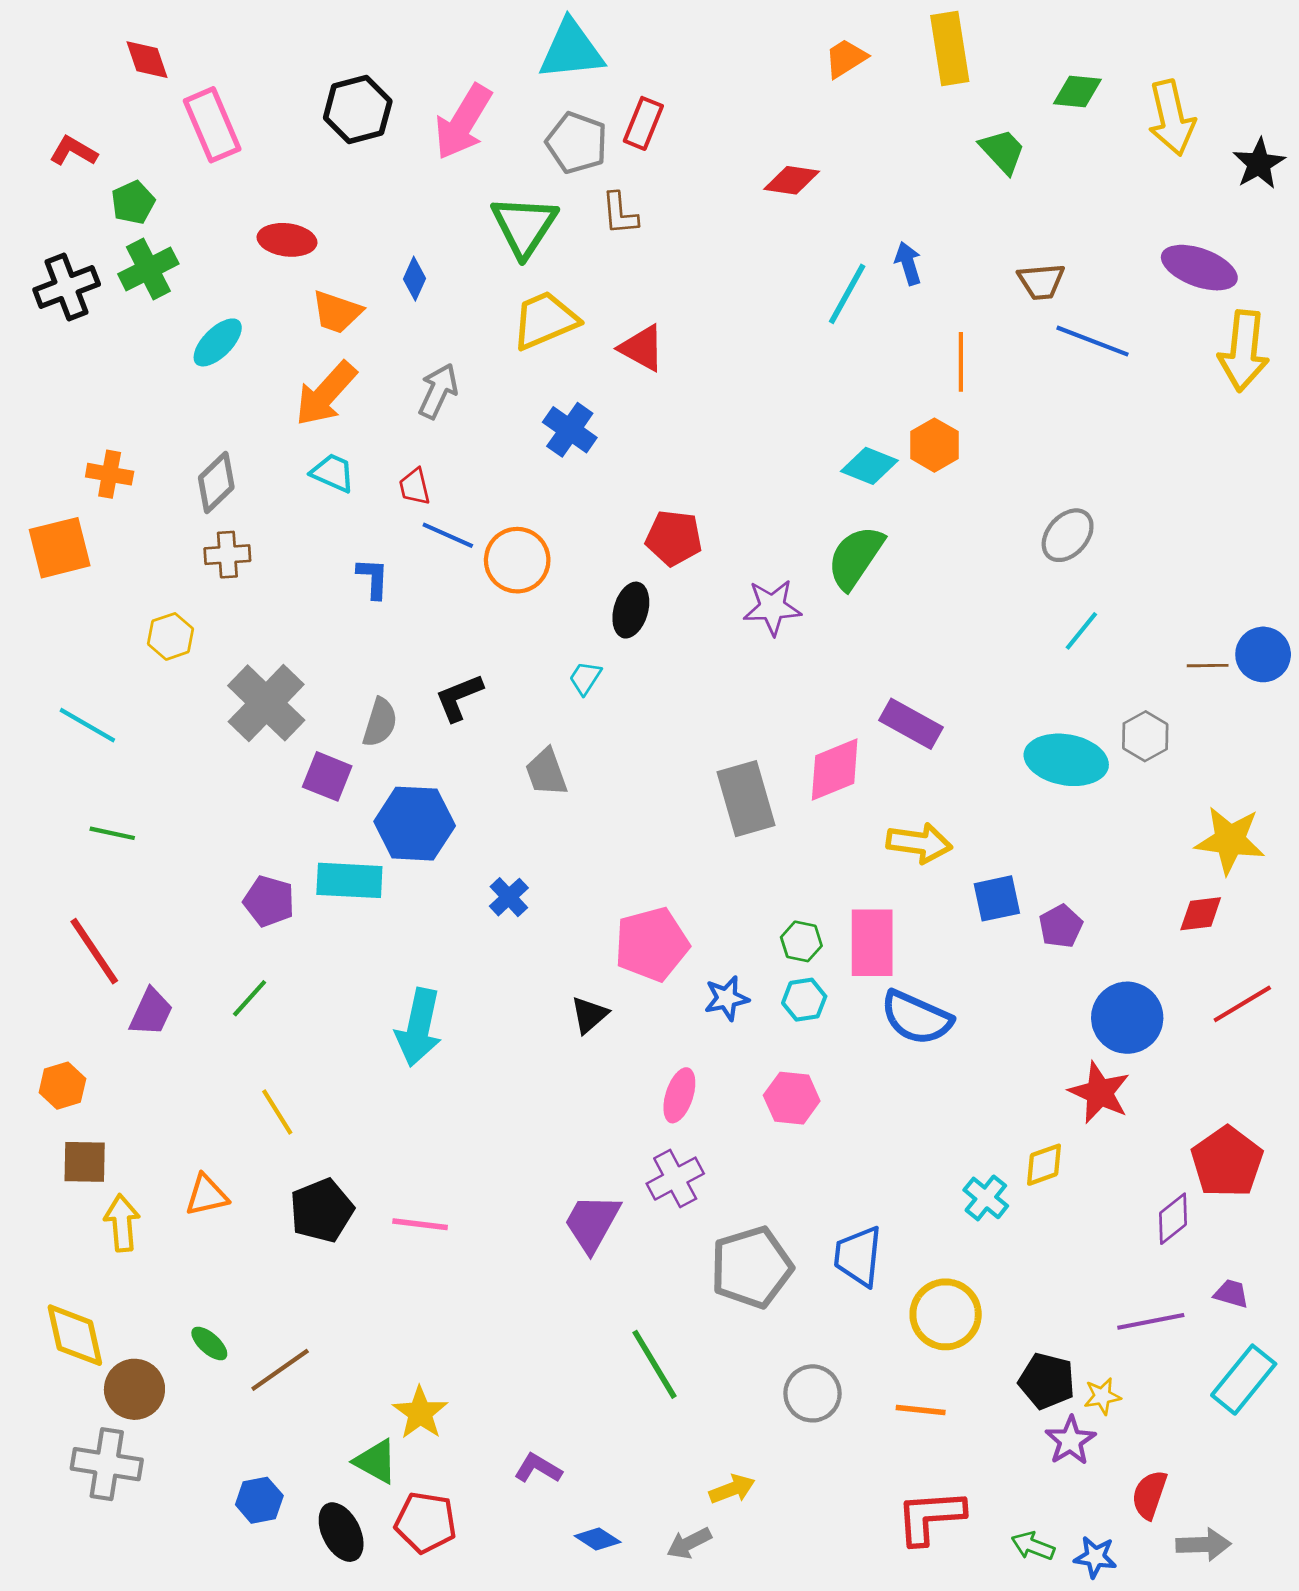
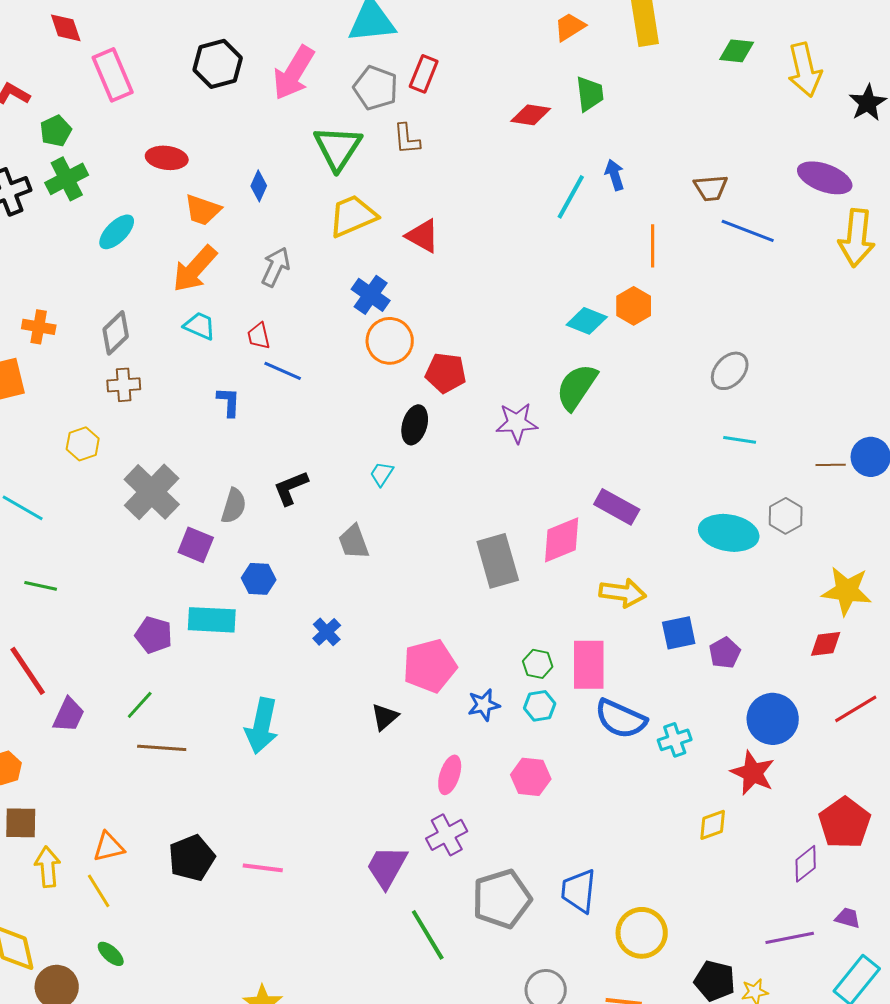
green trapezoid: (1002, 151) -> (590, 94), moved, turned 36
orange circle: (517, 560) -> (390, 341), moved
cyan line: (1081, 631) -> (740, 440), turned 60
blue hexagon: (415, 824) -> (259, 579), size x0.6
yellow line: (277, 1112) -> (99, 891), moved
cyan cross: (986, 1198) -> (675, 740), moved, turned 32
green line: (654, 1364) -> (428, 935), moved
brown line: (280, 1370) -> (162, 748), moved, turned 39

